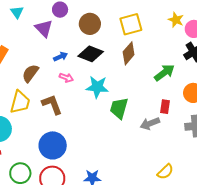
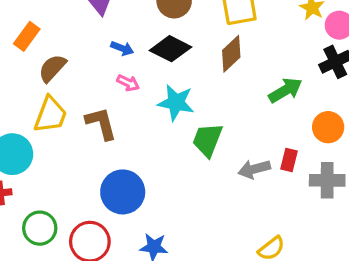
blue arrow: (61, 57) -> (122, 48), turned 40
brown semicircle: (30, 73) -> (52, 68), moved
red rectangle: (165, 107) -> (289, 160), moved
blue circle: (53, 145) -> (123, 192), moved

